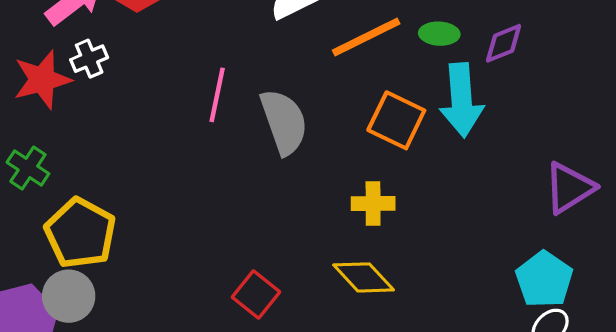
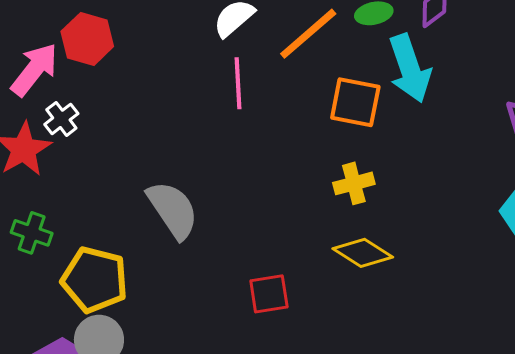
pink line: (217, 95) -> (238, 83), moved
gray semicircle: (284, 122) -> (173, 210), moved
red square: (256, 295) -> (269, 294), turned -33

